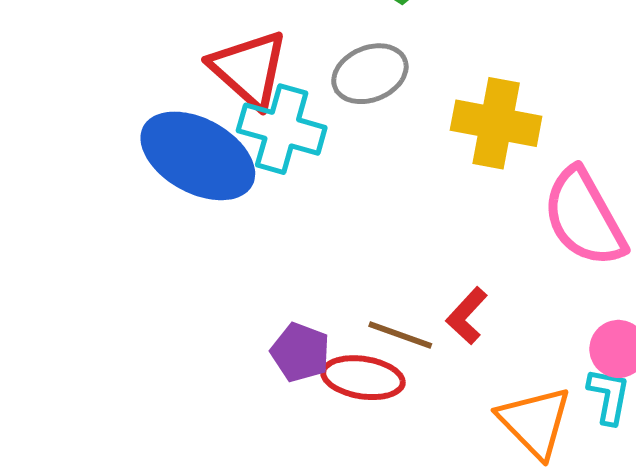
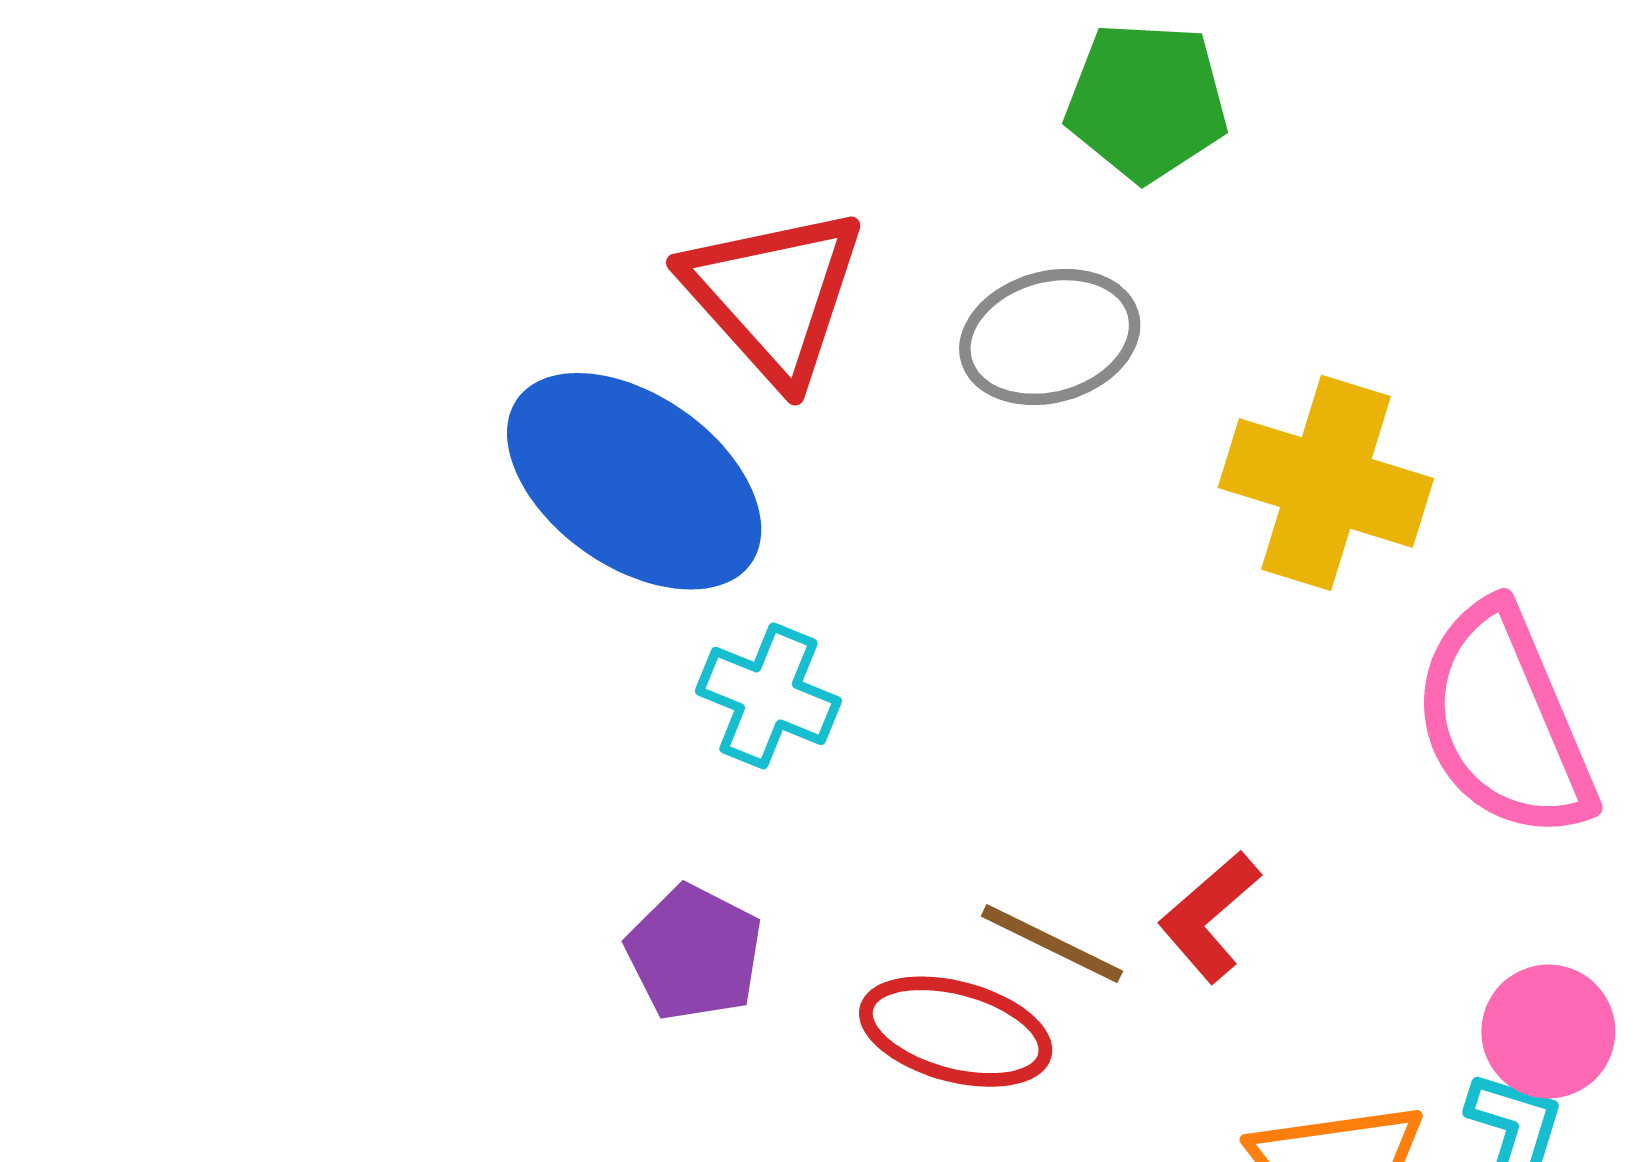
cyan cross: (282, 129) -> (768, 696), moved, size x0.7
purple pentagon: (300, 352) -> (694, 953), moved

